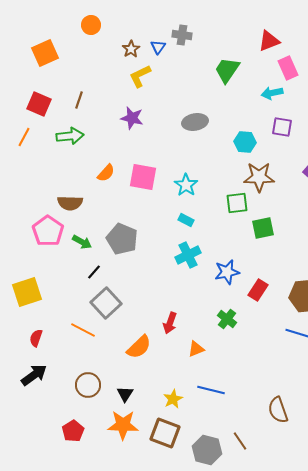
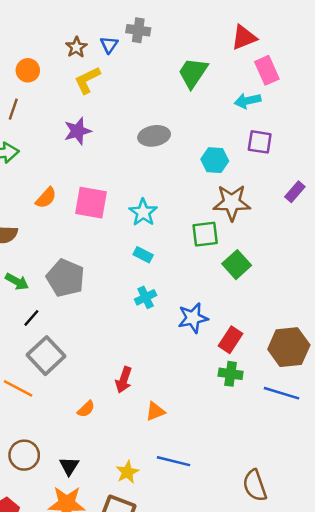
orange circle: (91, 25) -> (28, 70), moved
purple star: (132, 118) -> (78, 131), turned -30
green square: (263, 228) -> (237, 265), turned -30
cyan cross: (188, 255) -> (146, 297), size x0.7
green cross: (227, 319) -> (231, 374), moved, turned -30
orange semicircle: (139, 347) -> (86, 409), size x0.6

